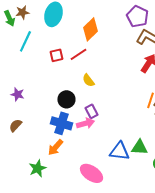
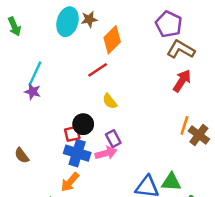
brown star: (22, 12) -> (89, 19), moved
cyan line: (25, 41) -> (35, 74), moved
red square: (56, 55) -> (72, 134), moved
purple star: (17, 94) -> (33, 92), moved
brown semicircle: (15, 125) -> (22, 155), turned -80

